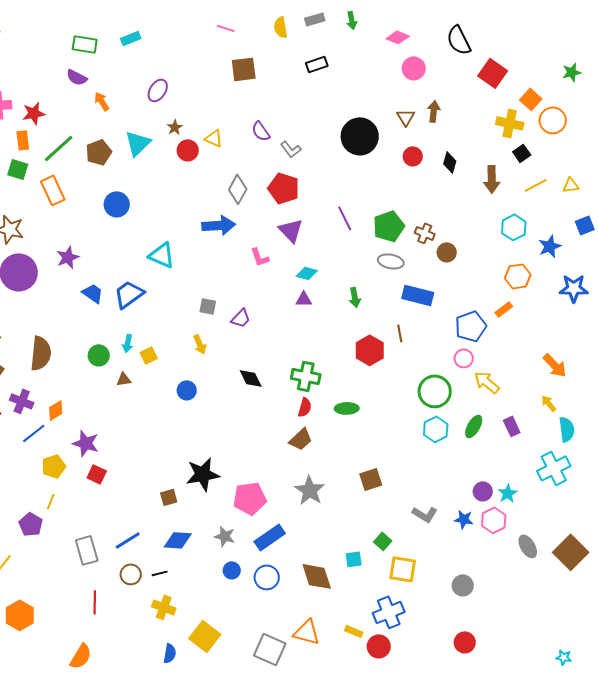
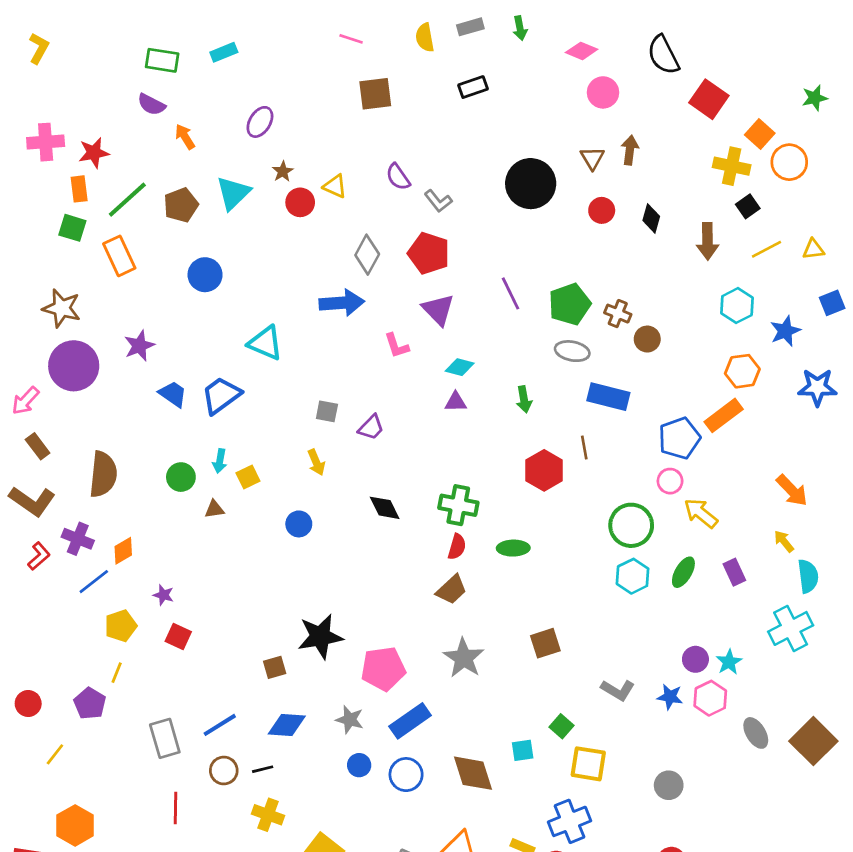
orange rectangle: (504, 309) -> (724, 415), size x1.6
purple star: (86, 443) -> (163, 595), size x0.6

